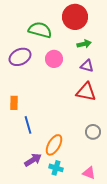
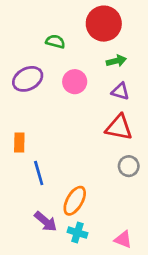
green semicircle: (40, 30) -> (55, 42), size x0.6
gray circle: (93, 132) -> (129, 166), moved
purple arrow: (33, 160) -> (46, 221), turned 72

